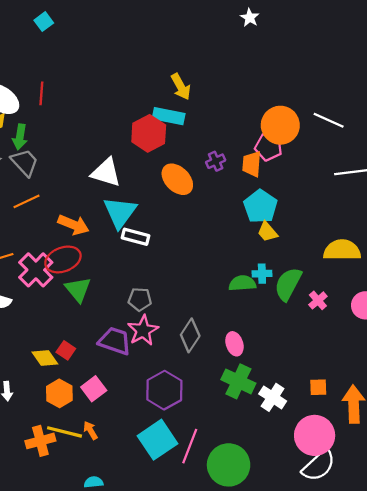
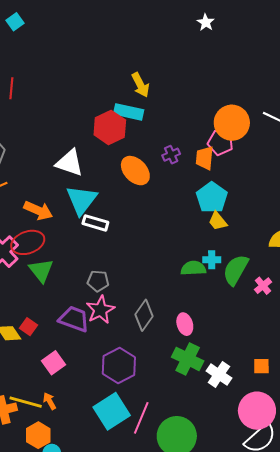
orange hexagon: (59, 393) -> (38, 435), moved

